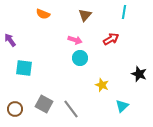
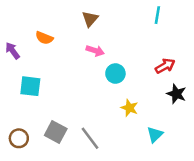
orange semicircle: (43, 14) -> (44, 38), moved
brown triangle: (85, 15) -> (90, 19), moved
red arrow: (111, 39) -> (165, 66), moved
cyan circle: (80, 58) -> (115, 74), moved

